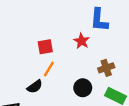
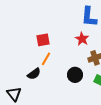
red star: (82, 41) -> (82, 39), moved

